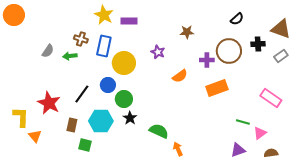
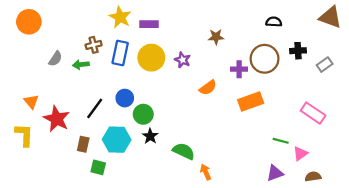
orange circle: (14, 15) -> (29, 22), moved
black semicircle: (237, 19) -> (274, 22), turned -136
brown triangle: (281, 29) -> (330, 17), moved
brown cross: (81, 39) -> (94, 45), turned -32
yellow circle: (124, 63) -> (151, 58), moved
orange triangle: (35, 136) -> (31, 102), moved

